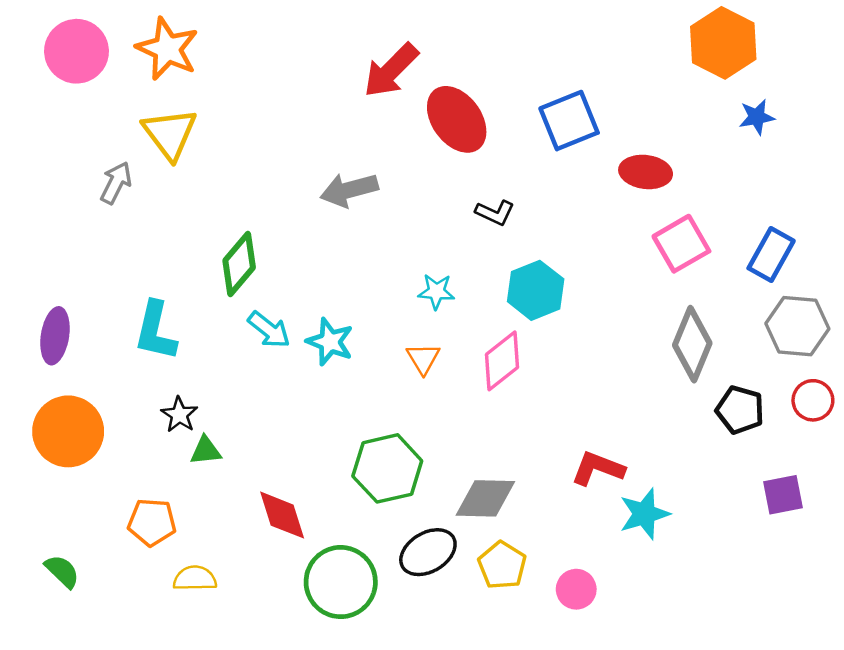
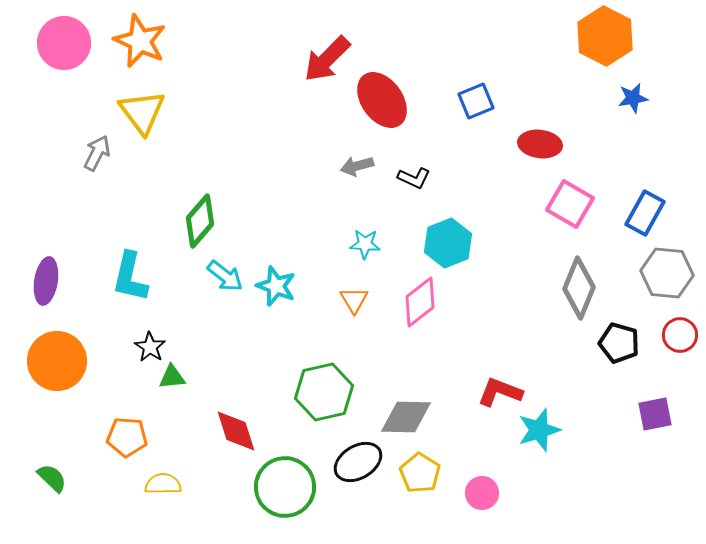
blue square: (569, 121) -> (476, 101), size x0.7
gray arrow: (349, 190) -> (357, 166), moved, size x0.7
pink square: (681, 244) -> (570, 204), turned -30

